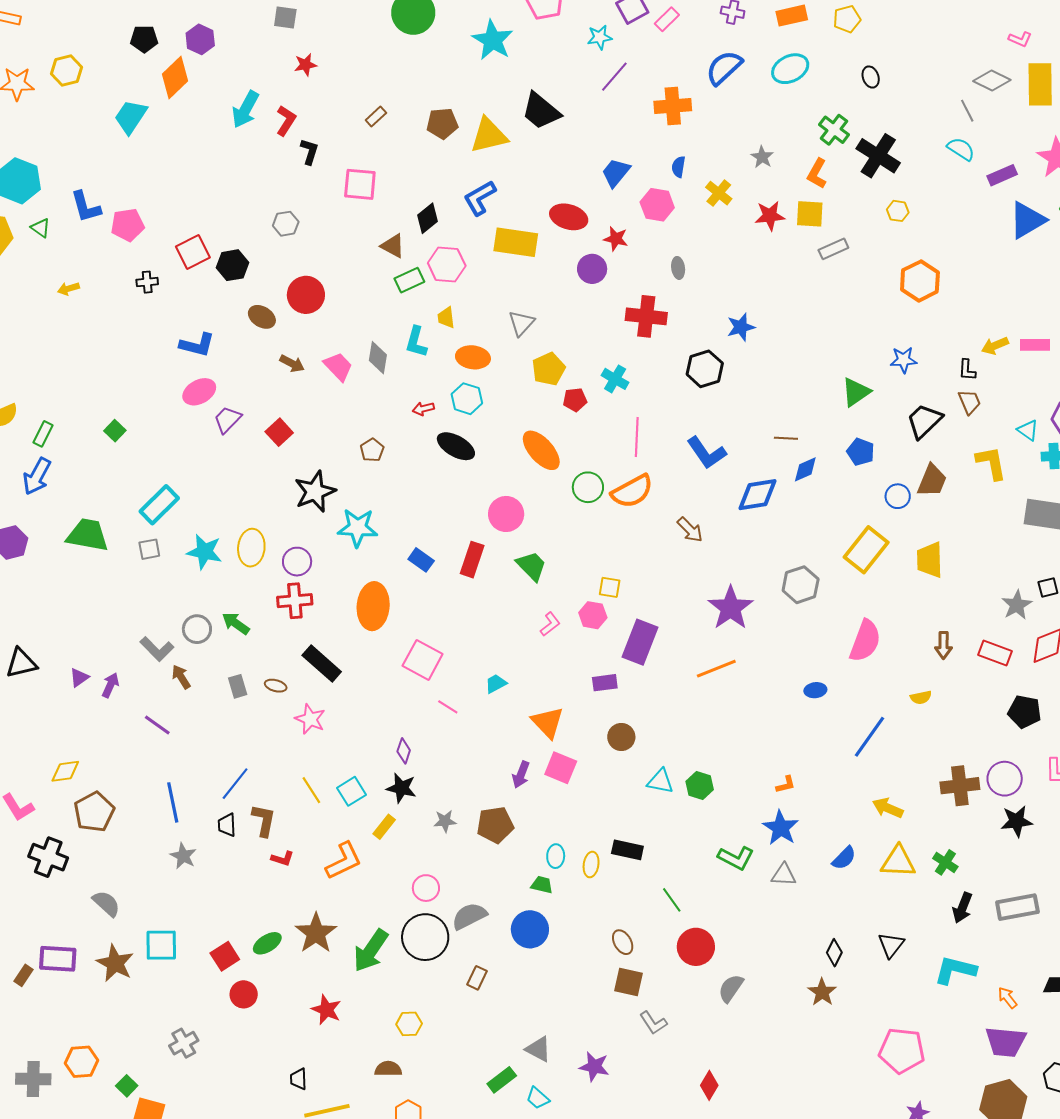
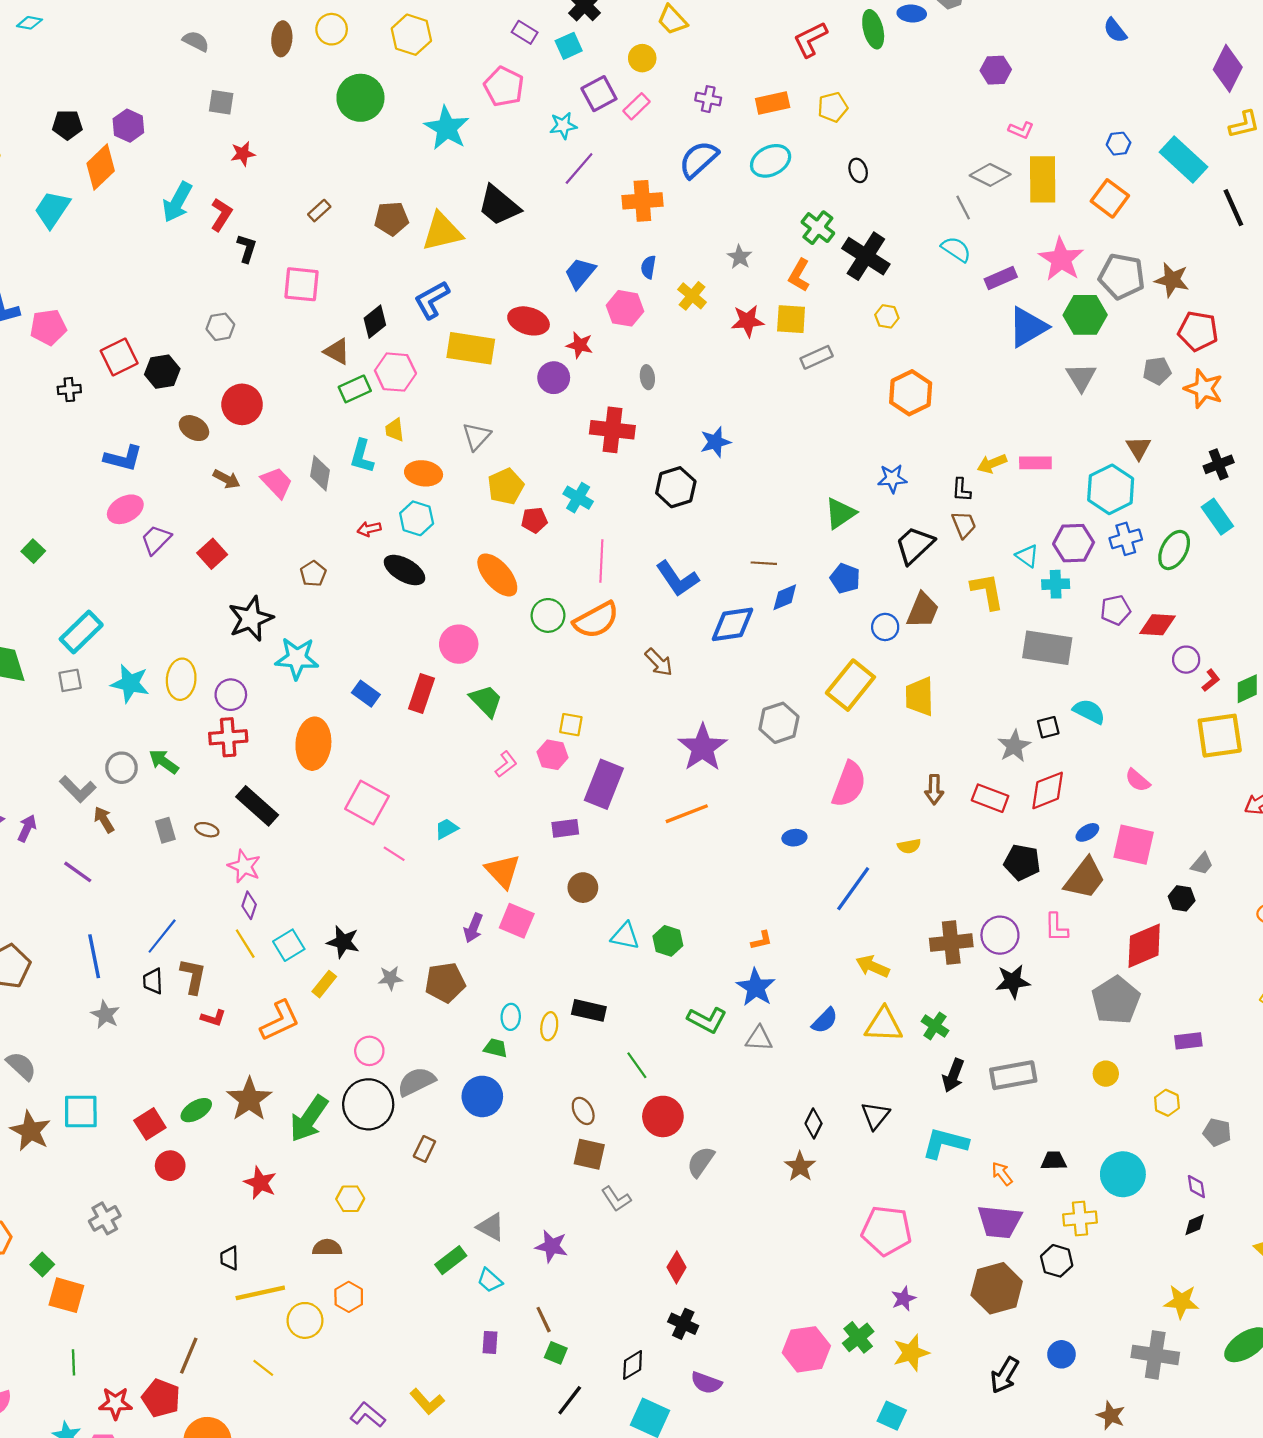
purple diamond: (404, 751) -> (249, 905), moved

